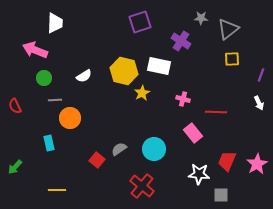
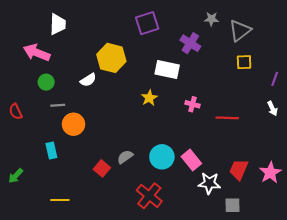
yellow hexagon: (124, 71) -> (111, 58), moved
pink rectangle: (193, 133) -> (191, 160), moved

